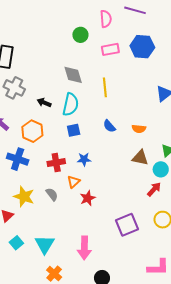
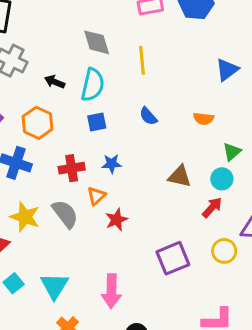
orange semicircle: (139, 129) -> (204, 119), moved
brown triangle: (140, 158) -> (180, 176), moved
gray semicircle: (52, 194) -> (65, 214), size x1.5

